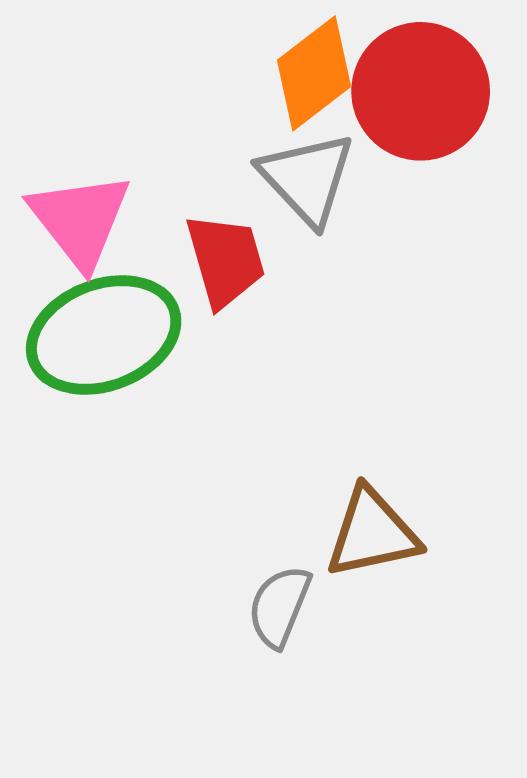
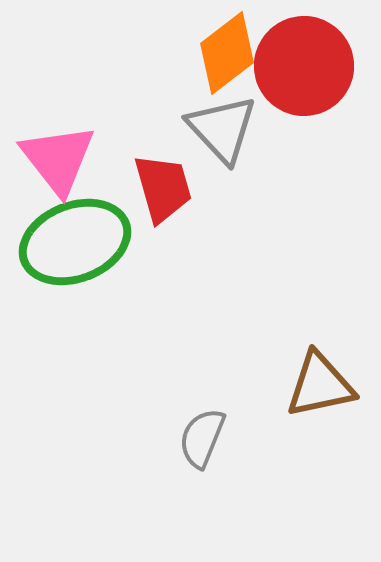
brown triangle: (372, 533) -> (320, 385), moved

